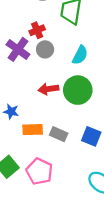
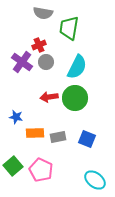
cyan semicircle: (80, 55) -> (77, 67), size x1.4
gray rectangle: (59, 134) -> (58, 137), turned -35

